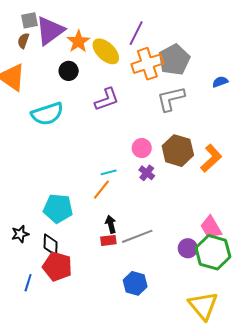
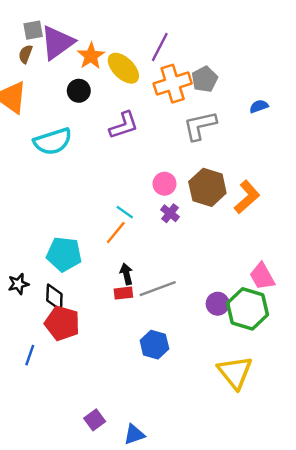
gray pentagon: (174, 60) -> (205, 79), size x0.7
cyan line: (109, 172) -> (125, 212), turned 49
pink trapezoid: (211, 227) -> (262, 276), moved
blue line: (28, 283) -> (30, 355), moved

